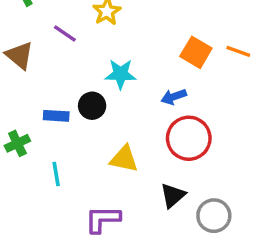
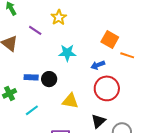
orange line: (238, 51) -> (127, 55), moved
black circle: (92, 106) -> (49, 79), moved
cyan line: (56, 174) -> (32, 110), turned 64

